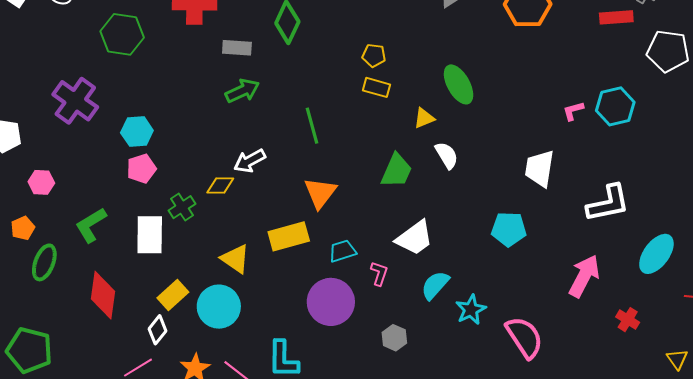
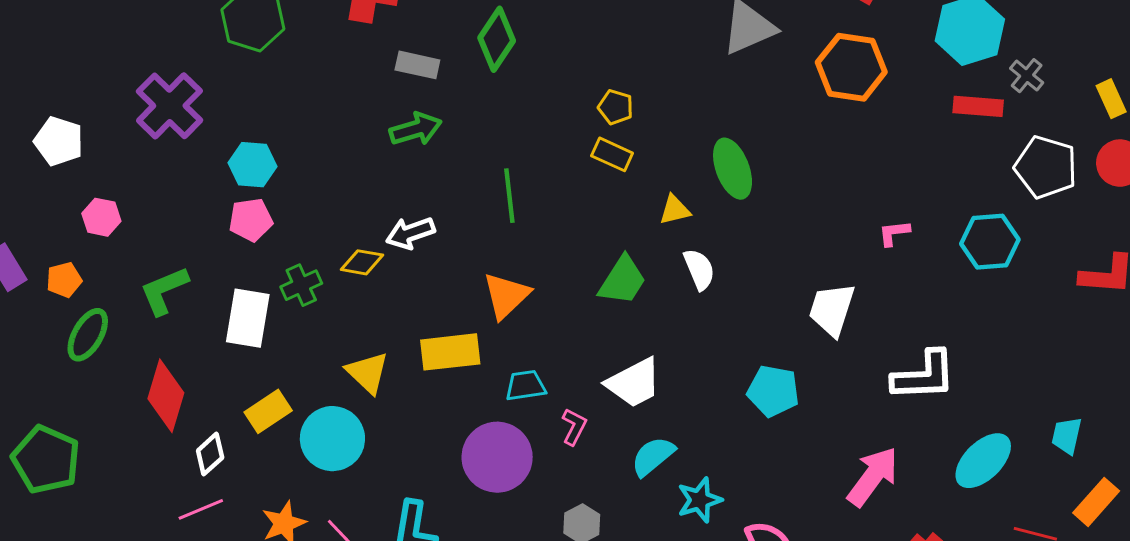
cyan hexagon: (615, 106) -> (990, 242), moved
white diamond: (158, 330) -> (210, 454), moved

